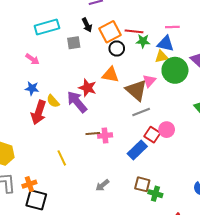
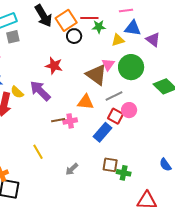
black arrow: (87, 25) -> (43, 16), size x1.6
gray square: (74, 43) -> (13, 37), moved
blue triangle: (166, 44) -> (133, 28), moved
green circle: (175, 70) -> (131, 67), moved
orange triangle: (110, 75) -> (85, 102), moved
red star: (88, 88) -> (54, 66), moved
gray line: (141, 112) -> (114, 96), moved
yellow line: (62, 158) -> (38, 152), moved

